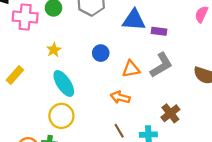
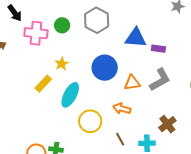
blue circle: (101, 53) -> (105, 68), size x1.6
yellow rectangle: (15, 75) -> (43, 84), moved
cyan ellipse: (64, 83) -> (70, 95), turned 60
yellow circle: (61, 116) -> (90, 121), moved

